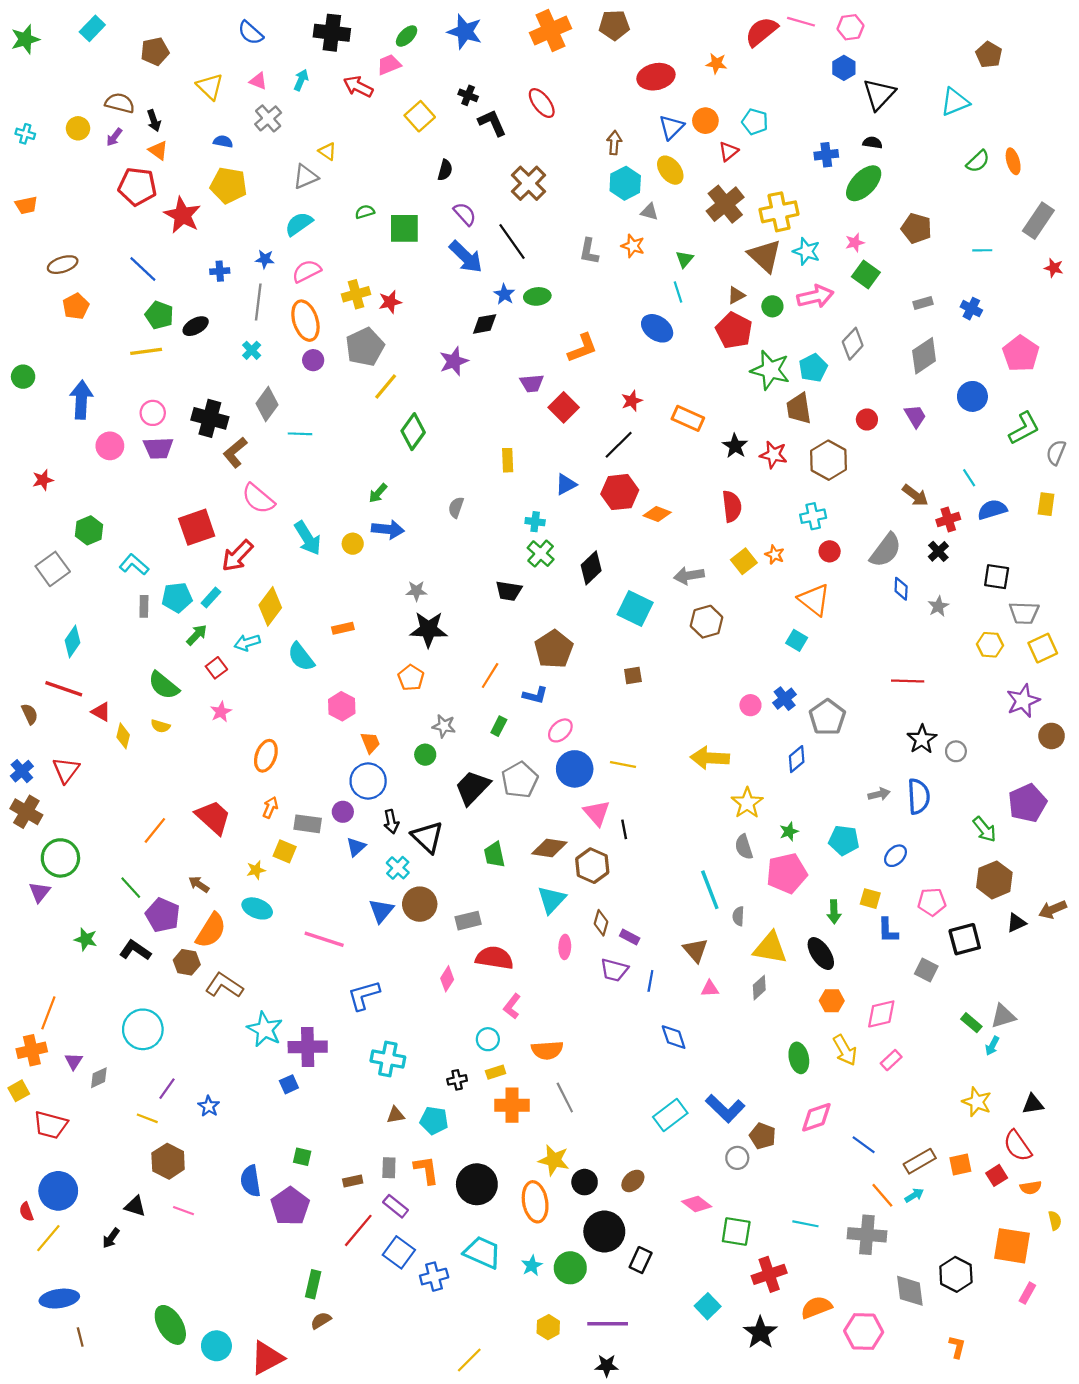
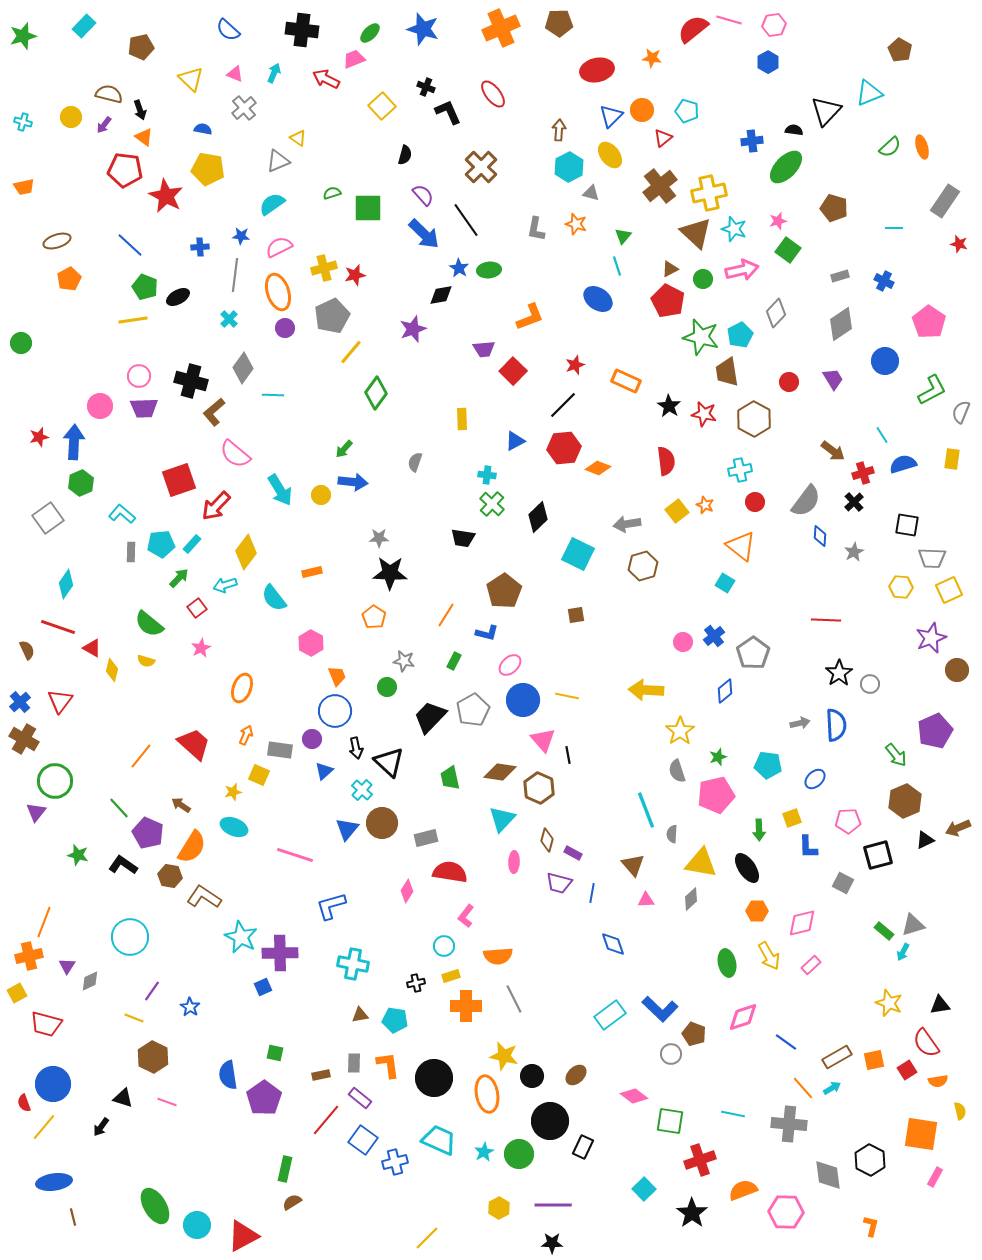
black triangle: (879, 94) -> (826, 111), moved
blue arrow: (81, 400) -> (74, 442), moved
yellow square: (870, 899) -> (792, 818), turned -36

